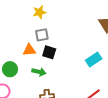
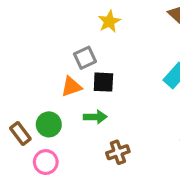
yellow star: (39, 12) -> (109, 21), moved

